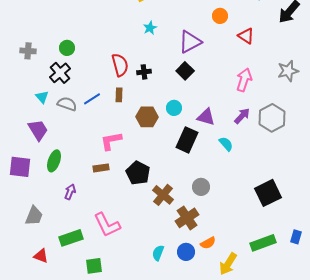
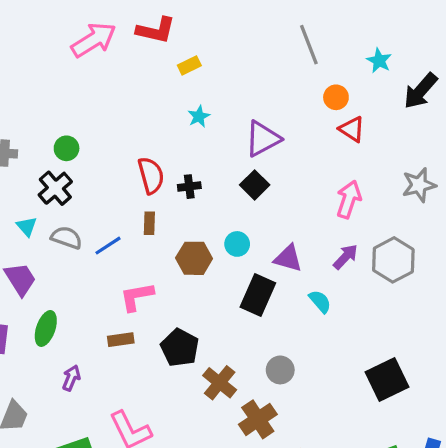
orange circle: (220, 16) -> (336, 97), moved
blue line: (92, 99) -> (108, 246), moved

